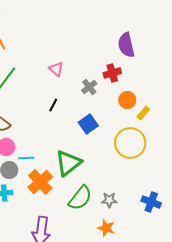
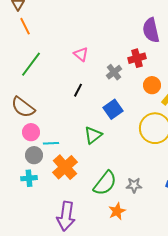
green triangle: (68, 163) -> (93, 135), moved, size x0.7
orange star: (106, 228) -> (117, 211), moved, turned 30

